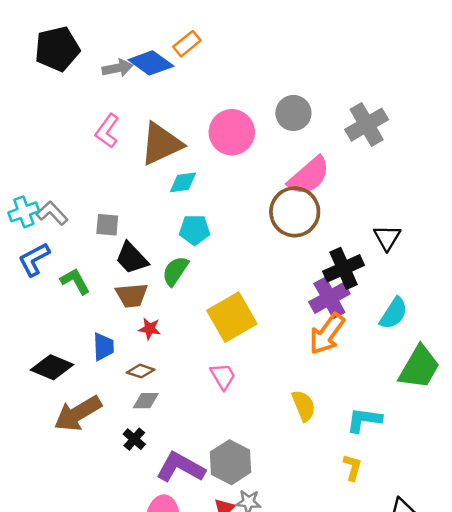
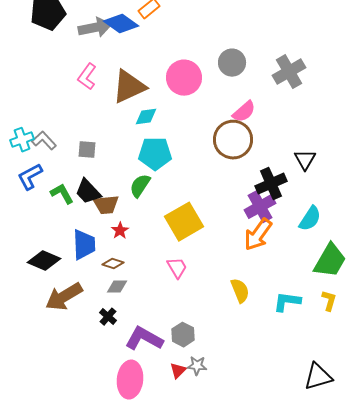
gray arrow: (118, 68) -> (95, 28), size x1.4
pink semicircle: (309, 176) -> (244, 112), size x0.7
cyan pentagon: (195, 230) -> (155, 154), size x1.4
black trapezoid: (132, 258) -> (88, 192), moved
red star: (150, 329) -> (120, 231), turned 30
blue trapezoid: (103, 347) -> (84, 245), size x1.4
gray hexagon: (231, 462) -> (183, 335), size x0.7
yellow L-shape: (352, 467) -> (329, 301), moved

